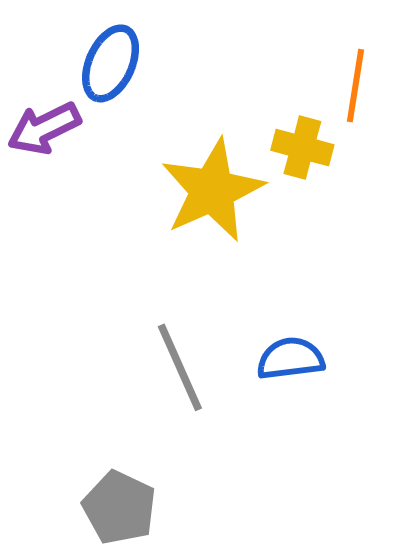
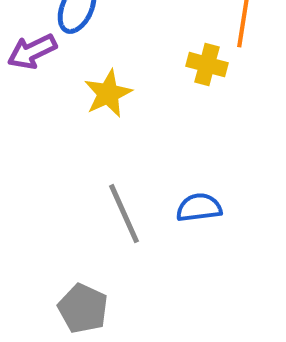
yellow star: (212, 190) -> (108, 94), moved, size x0.7

